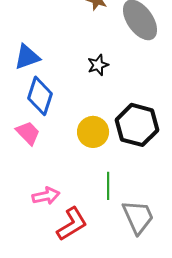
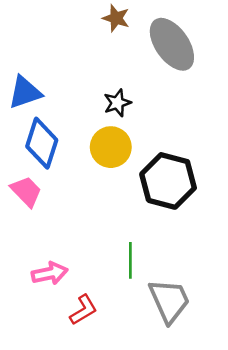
yellow circle: (93, 132) -> (111, 147), moved
red L-shape: (72, 224) -> (83, 310), size x0.7

